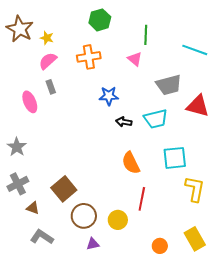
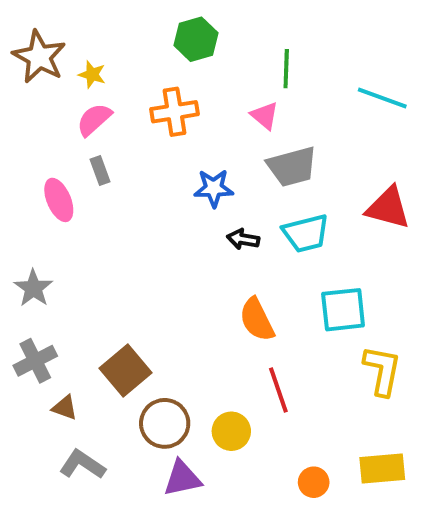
gray trapezoid: (169, 85) -> (292, 167), moved
red line: (142, 199) -> (278, 390), turned -30
yellow rectangle: (195, 239) -> (382, 468), turned -65
purple triangle: (93, 244) -> (182, 478), size x1.5

